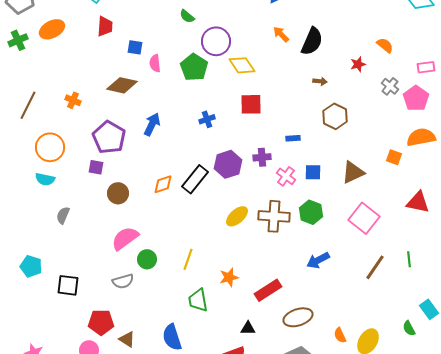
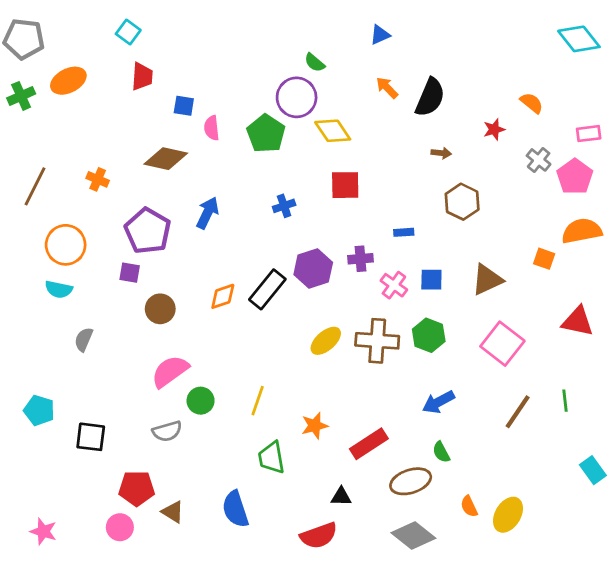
green semicircle: (187, 16) -> (315, 63), moved
green semicircle: (409, 328) -> (441, 452), moved

